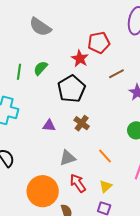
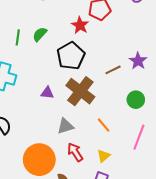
brown line: (116, 74) -> (113, 70), moved
brown cross: (82, 123) -> (80, 91), size x1.8

